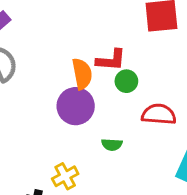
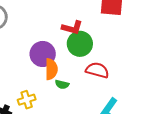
orange semicircle: (82, 74) -> (51, 69), moved
green circle: (126, 81) -> (80, 44), size x1.6

